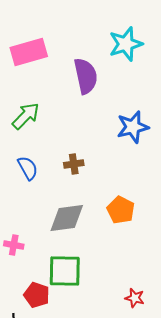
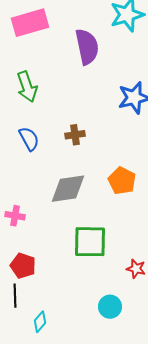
green arrow: (26, 116) -> (27, 87), turned 116
green square: (65, 271) -> (90, 242), moved
red pentagon: (37, 295) -> (23, 266), moved

